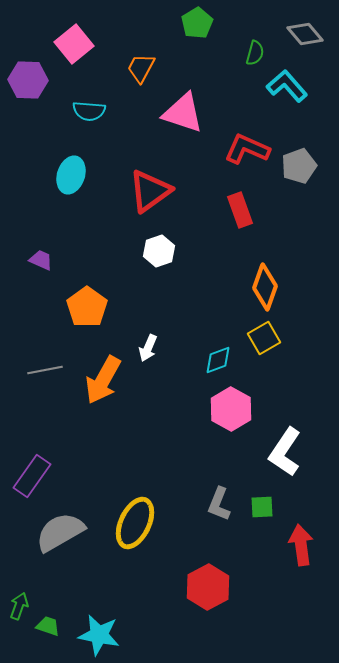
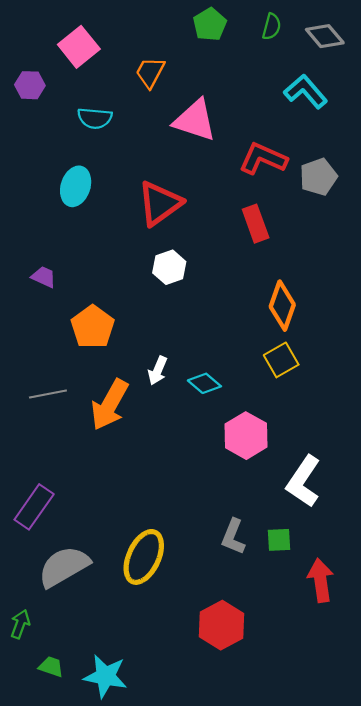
green semicircle: (255, 53) -> (272, 27), moved
purple hexagon: (28, 80) -> (30, 85), size x0.7
cyan diamond: (218, 360) -> (204, 383), moved, turned 60
green arrow: (19, 606) -> (20, 624), moved

